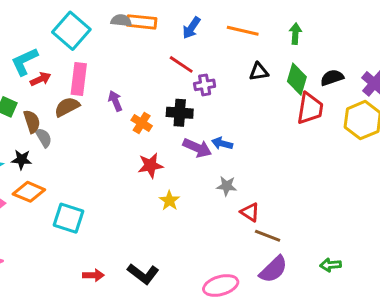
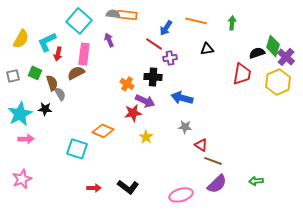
blue arrow: (191, 28) -> (166, 28), moved
red arrow: (41, 79) -> (58, 54), turned 128
green diamond: (297, 79) -> (273, 46), moved
purple arrow: (115, 101) -> (109, 40), moved
blue arrow: (222, 143) -> (182, 98), size x1.5
purple arrow: (197, 148) -> (145, 101), moved
orange diamond: (29, 192) -> (103, 131), moved

